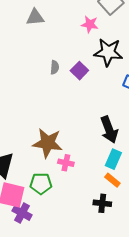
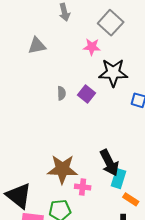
black arrow: (109, 130) -> (109, 163), moved
cyan rectangle: (113, 159) -> (119, 179), moved

